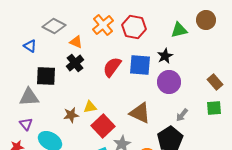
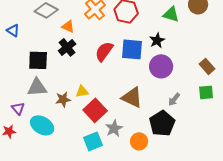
green triangle: (179, 30) -> (171, 14), turned 30
blue triangle: (30, 46) -> (13, 30), moved
gray triangle: (29, 97) -> (37, 87), moved

